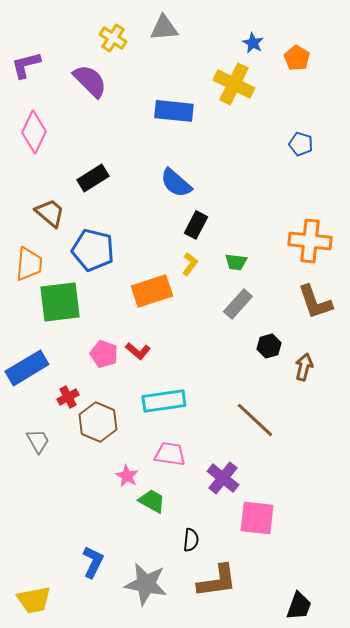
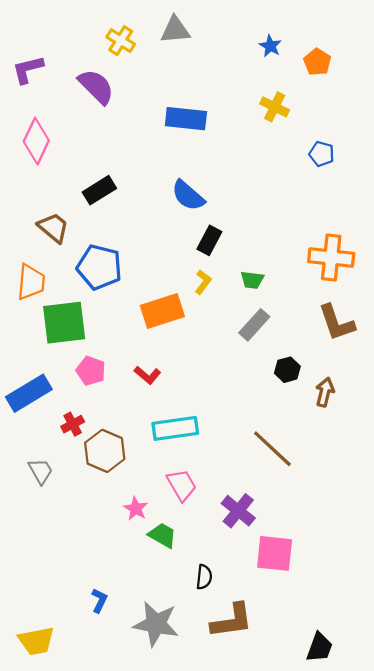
yellow cross: (234, 84) -> (275, 107), moved, size x0.7
pink pentagon: (104, 354) -> (91, 371), moved
pink trapezoid: (170, 454) -> (182, 485), turned 52
blue L-shape: (93, 562) -> (99, 600), size x0.7

